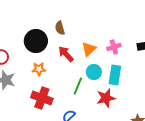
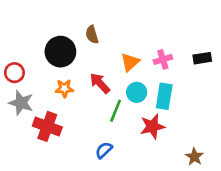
red arrow: (66, 54) -> (100, 83), moved
red cross: (42, 98) -> (47, 126), moved

